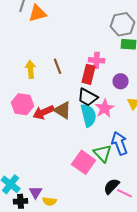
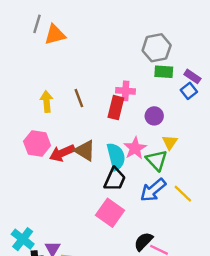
black trapezoid: (88, 97) -> (115, 179), moved, turned -95
blue arrow: (120, 143) -> (153, 190), turned -110
green triangle: (103, 153) -> (157, 160), moved

